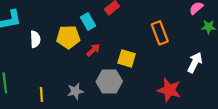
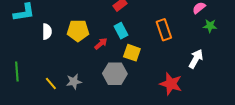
cyan rectangle: (88, 21) -> (121, 31), moved
gray star: (75, 91) -> (74, 82), moved
yellow line: (41, 94) -> (51, 84), turned -40

